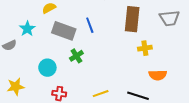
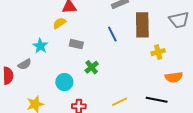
blue line: (90, 25) -> (112, 34), moved
gray rectangle: (64, 31) -> (76, 44), size x0.6

